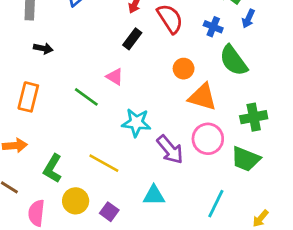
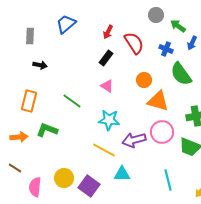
pink triangle: (115, 77) -> (107, 86), moved
purple arrow: (170, 150) -> (134, 140), turned 115
yellow line: (104, 163) -> (104, 150), moved
green L-shape: (53, 168) -> (47, 130), moved, turned 80
cyan line: (216, 204) -> (168, 180), turned -40
purple square: (109, 212) -> (89, 186), size x1.5

